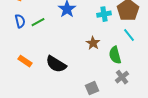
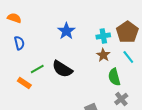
green line: (38, 22) -> (37, 69), moved
brown star: (93, 43) -> (103, 55), moved
black semicircle: (56, 64) -> (62, 69), moved

